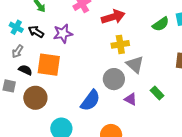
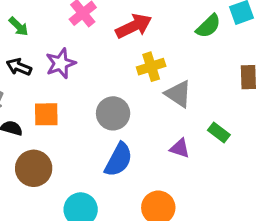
orange square: (49, 65) -> (46, 114), size x0.7
gray circle: (114, 79) -> (113, 113), moved

